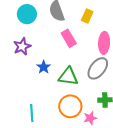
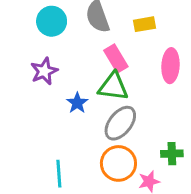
yellow rectangle: (87, 16) -> (144, 24), turned 56
gray ellipse: (98, 68) -> (120, 123), moved
green triangle: (68, 76) -> (113, 87), moved

